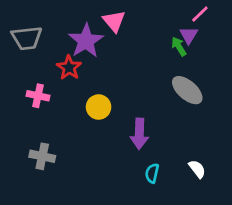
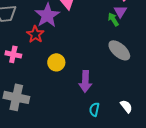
gray cross: (42, 156) -> (16, 97), size x1.4

